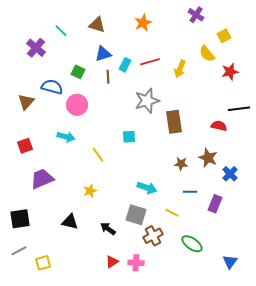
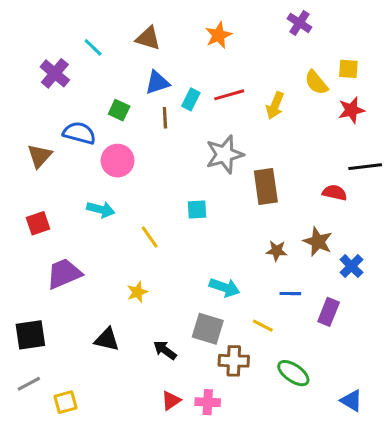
yellow square: (224, 36) -> (348, 69), moved, turned 32
brown cross: (153, 236) -> (234, 361), turned 30
blue triangle: (230, 262) -> (351, 401), turned -35

